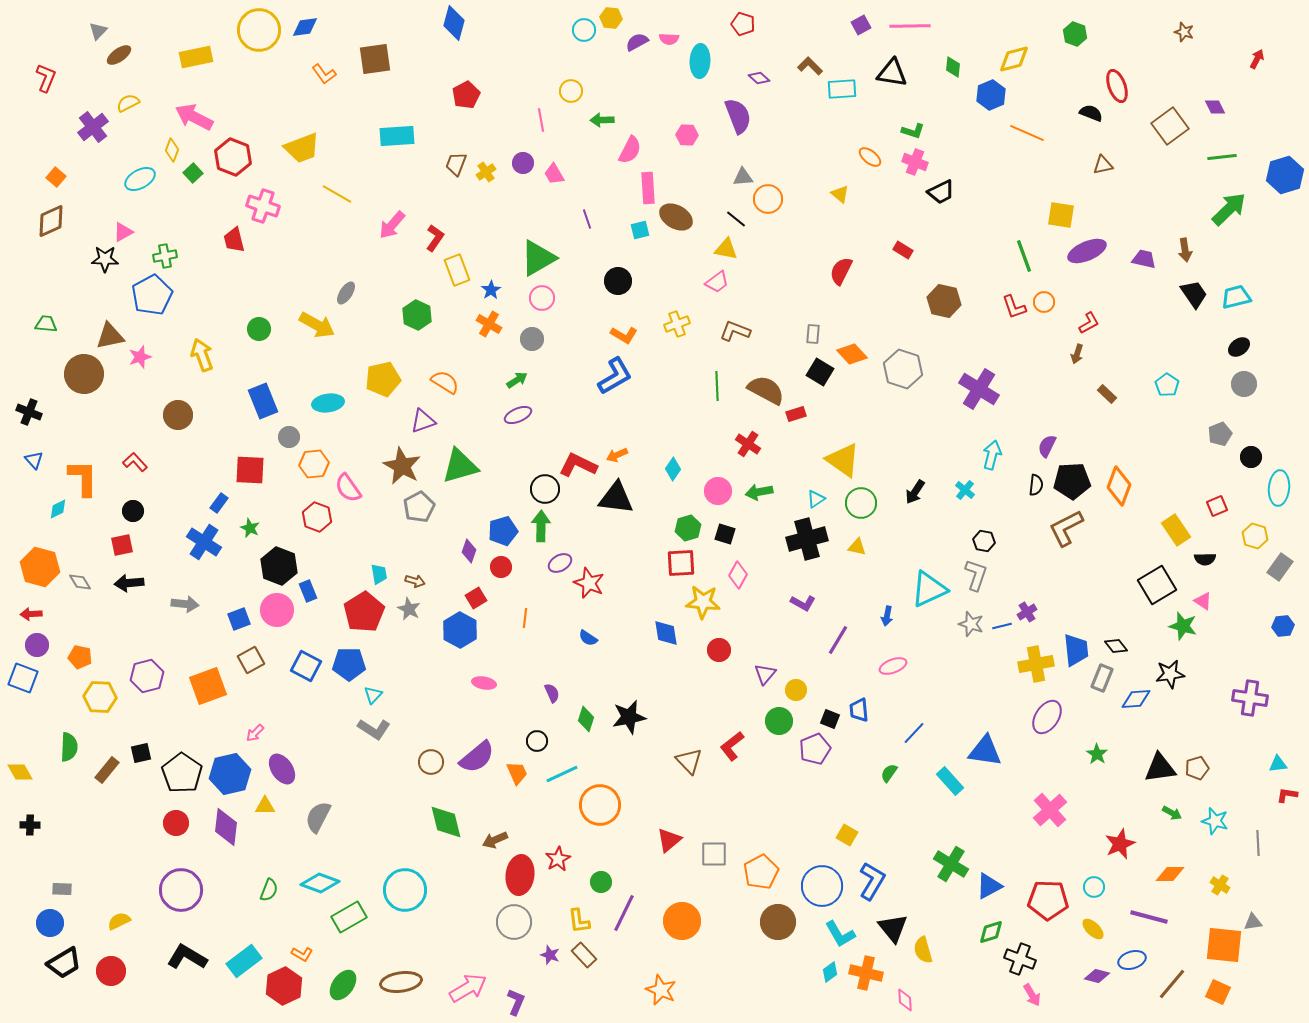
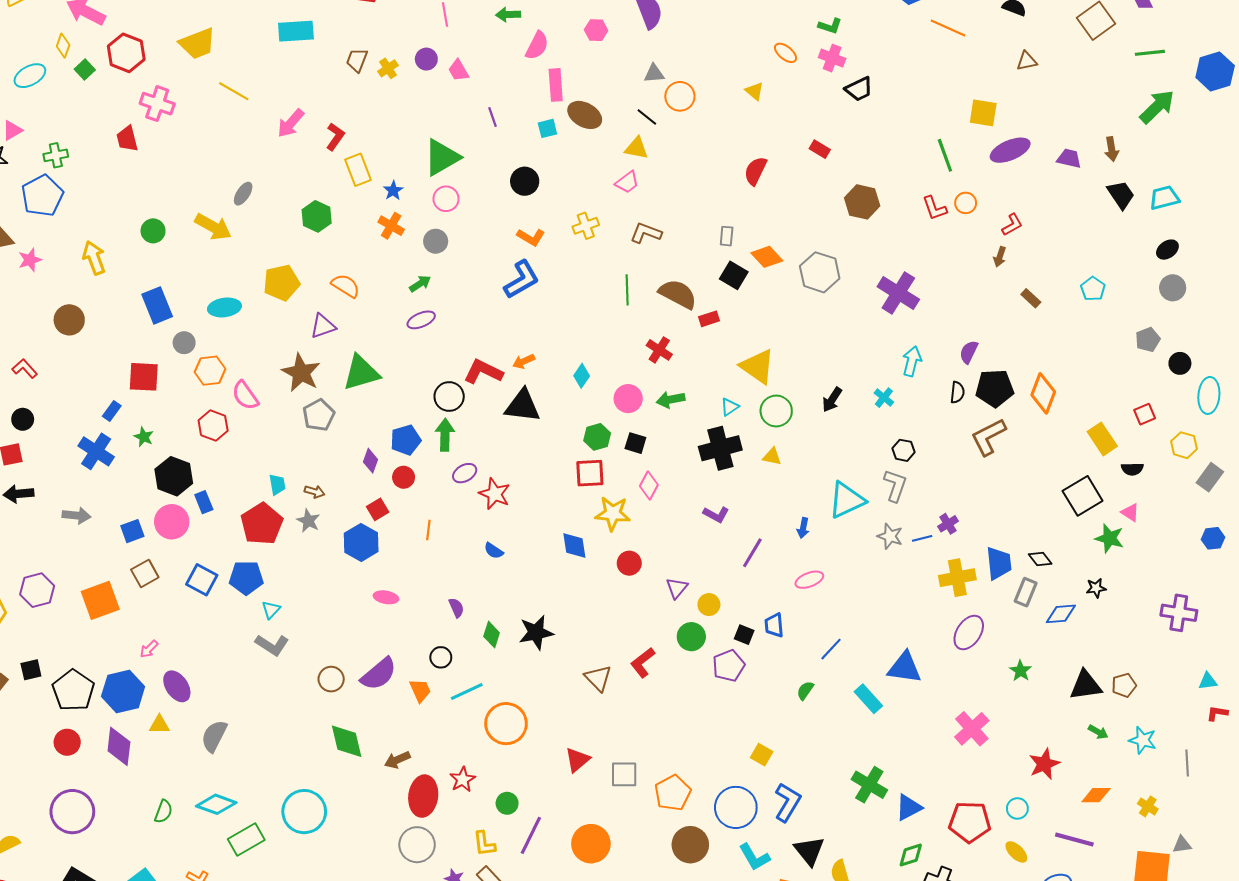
black star: (1170, 674) -> (1096, 588), size x0.7

